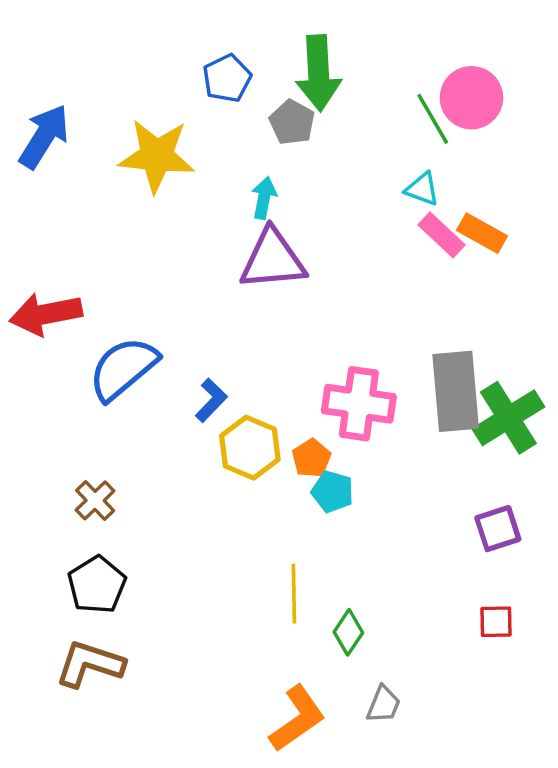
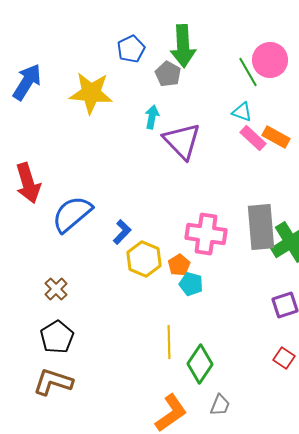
purple triangle: (273, 259) -> (182, 141), moved, turned 51
red arrow: (46, 314) -> (28, 183), turned -96
red square: (496, 622) -> (284, 358), turned 35
green diamond: (348, 632) -> (200, 364), size x1.5

